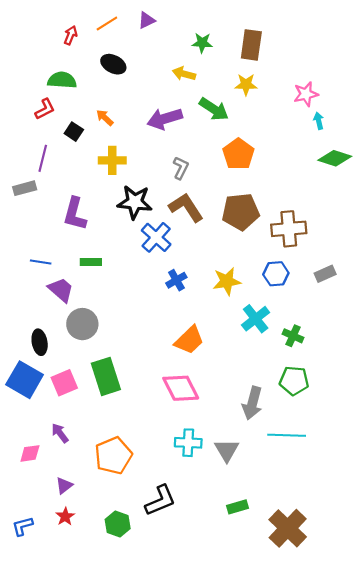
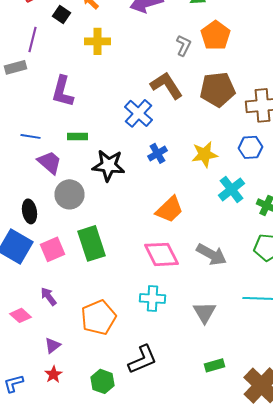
gray L-shape: (181, 168) -> (184, 45), moved
black star: (135, 202) -> (108, 165), moved
gray arrow: (252, 403) -> (212, 254), moved, turned -76
cyan cross: (188, 443) -> (152, 298), moved
pink diamond: (30, 453) -> (20, 315), turned 50

